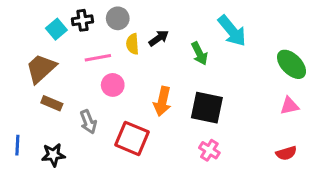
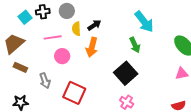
green arrow: (199, 53) -> (135, 45), moved
orange arrow: (162, 101) -> (92, 47), moved
black square: (207, 108) -> (126, 73), turned 35

